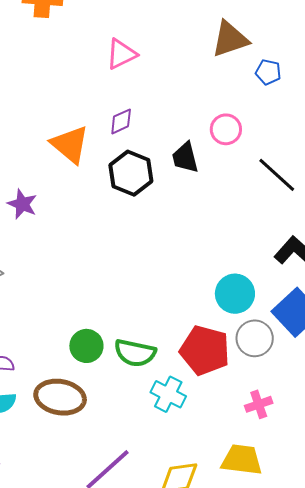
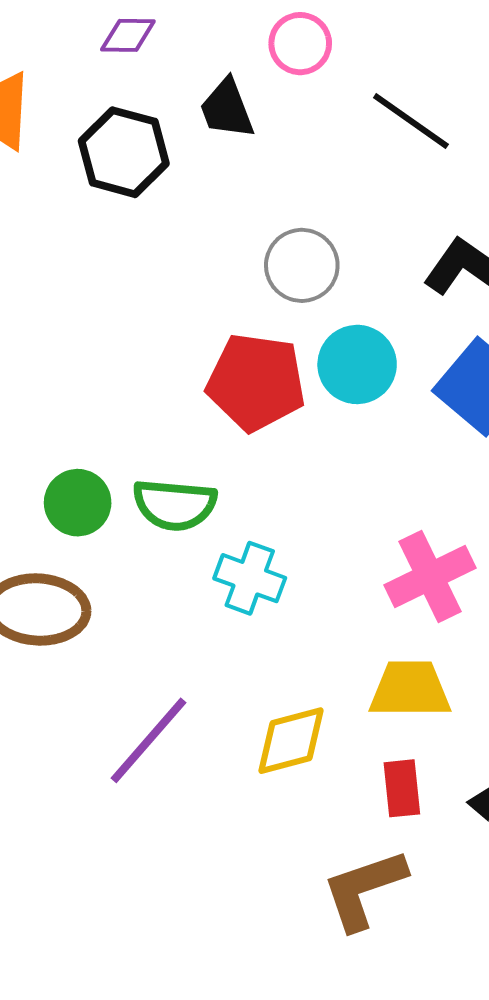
purple diamond: (121, 121) -> (128, 35), moved, turned 32
gray circle: (255, 338) -> (302, 265), moved
red pentagon: (205, 350) -> (256, 382), moved
pink cross: (259, 404) -> (430, 577), size x1.6

